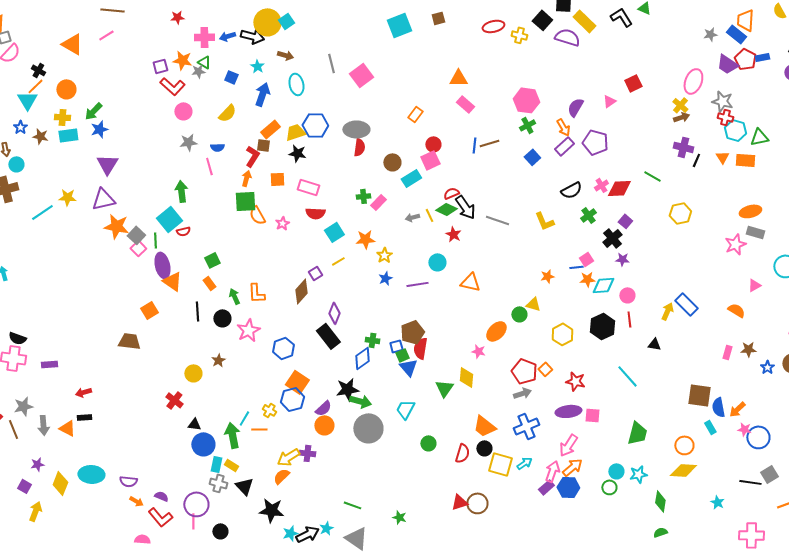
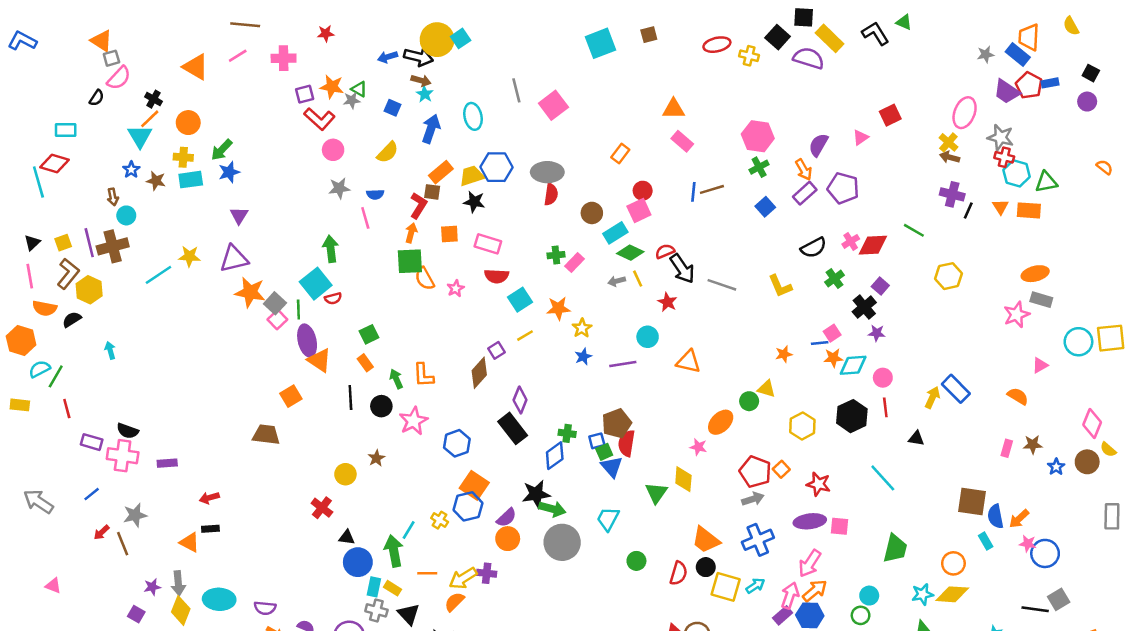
pink cross: (204, 37) -> (284, 58), moved
brown arrow: (285, 55) -> (421, 80), moved
brown arrow: (681, 117) -> (950, 157), turned -147
purple triangle: (107, 164) -> (239, 215), size x0.7
green diamond: (446, 209) -> (630, 253), moved
gray arrow: (43, 425) -> (178, 583), moved
orange line: (259, 429) -> (427, 573), moved
cyan star: (638, 474) -> (922, 594), moved

